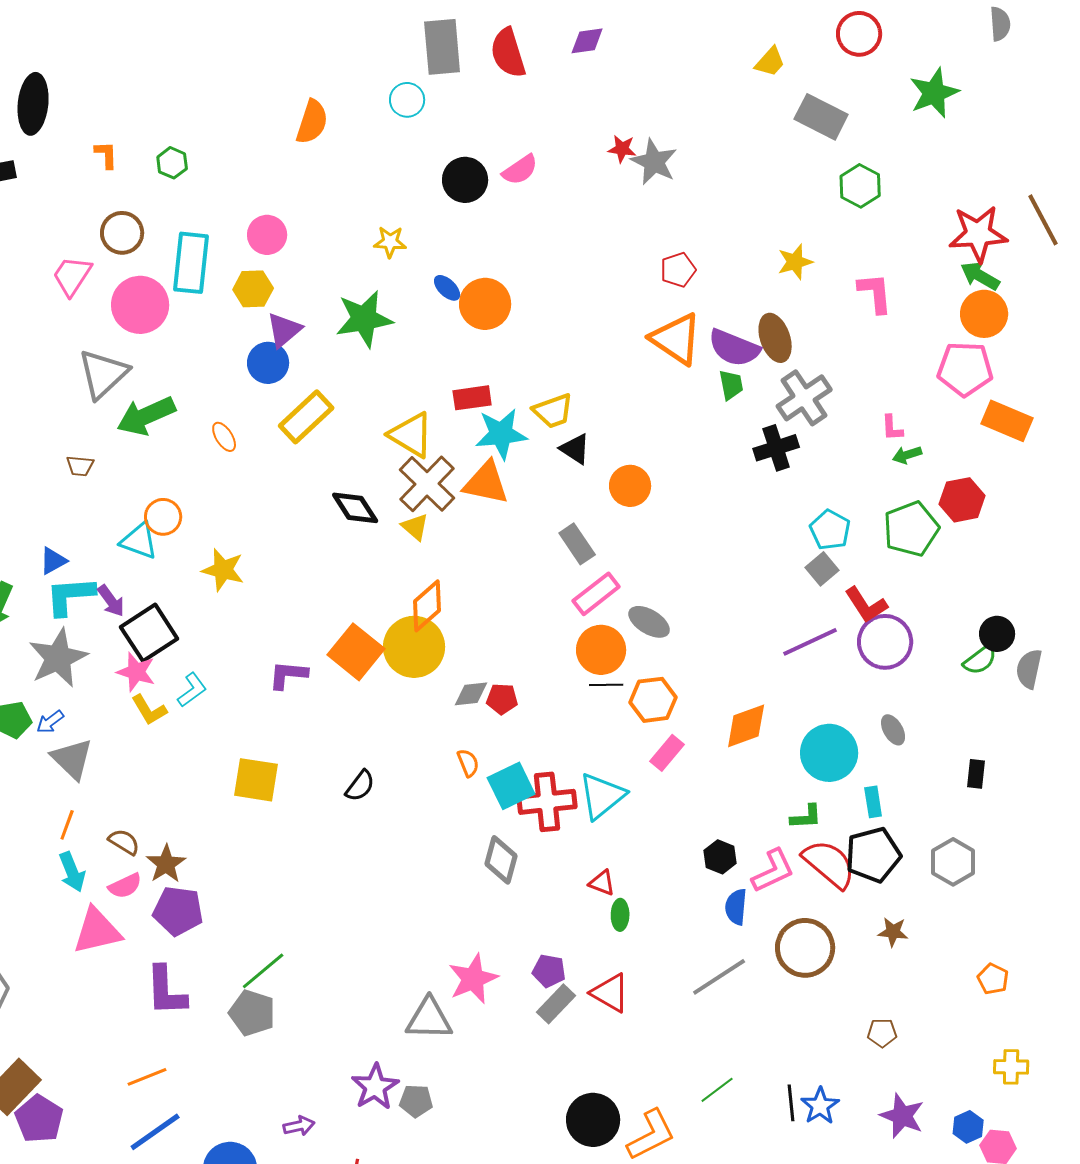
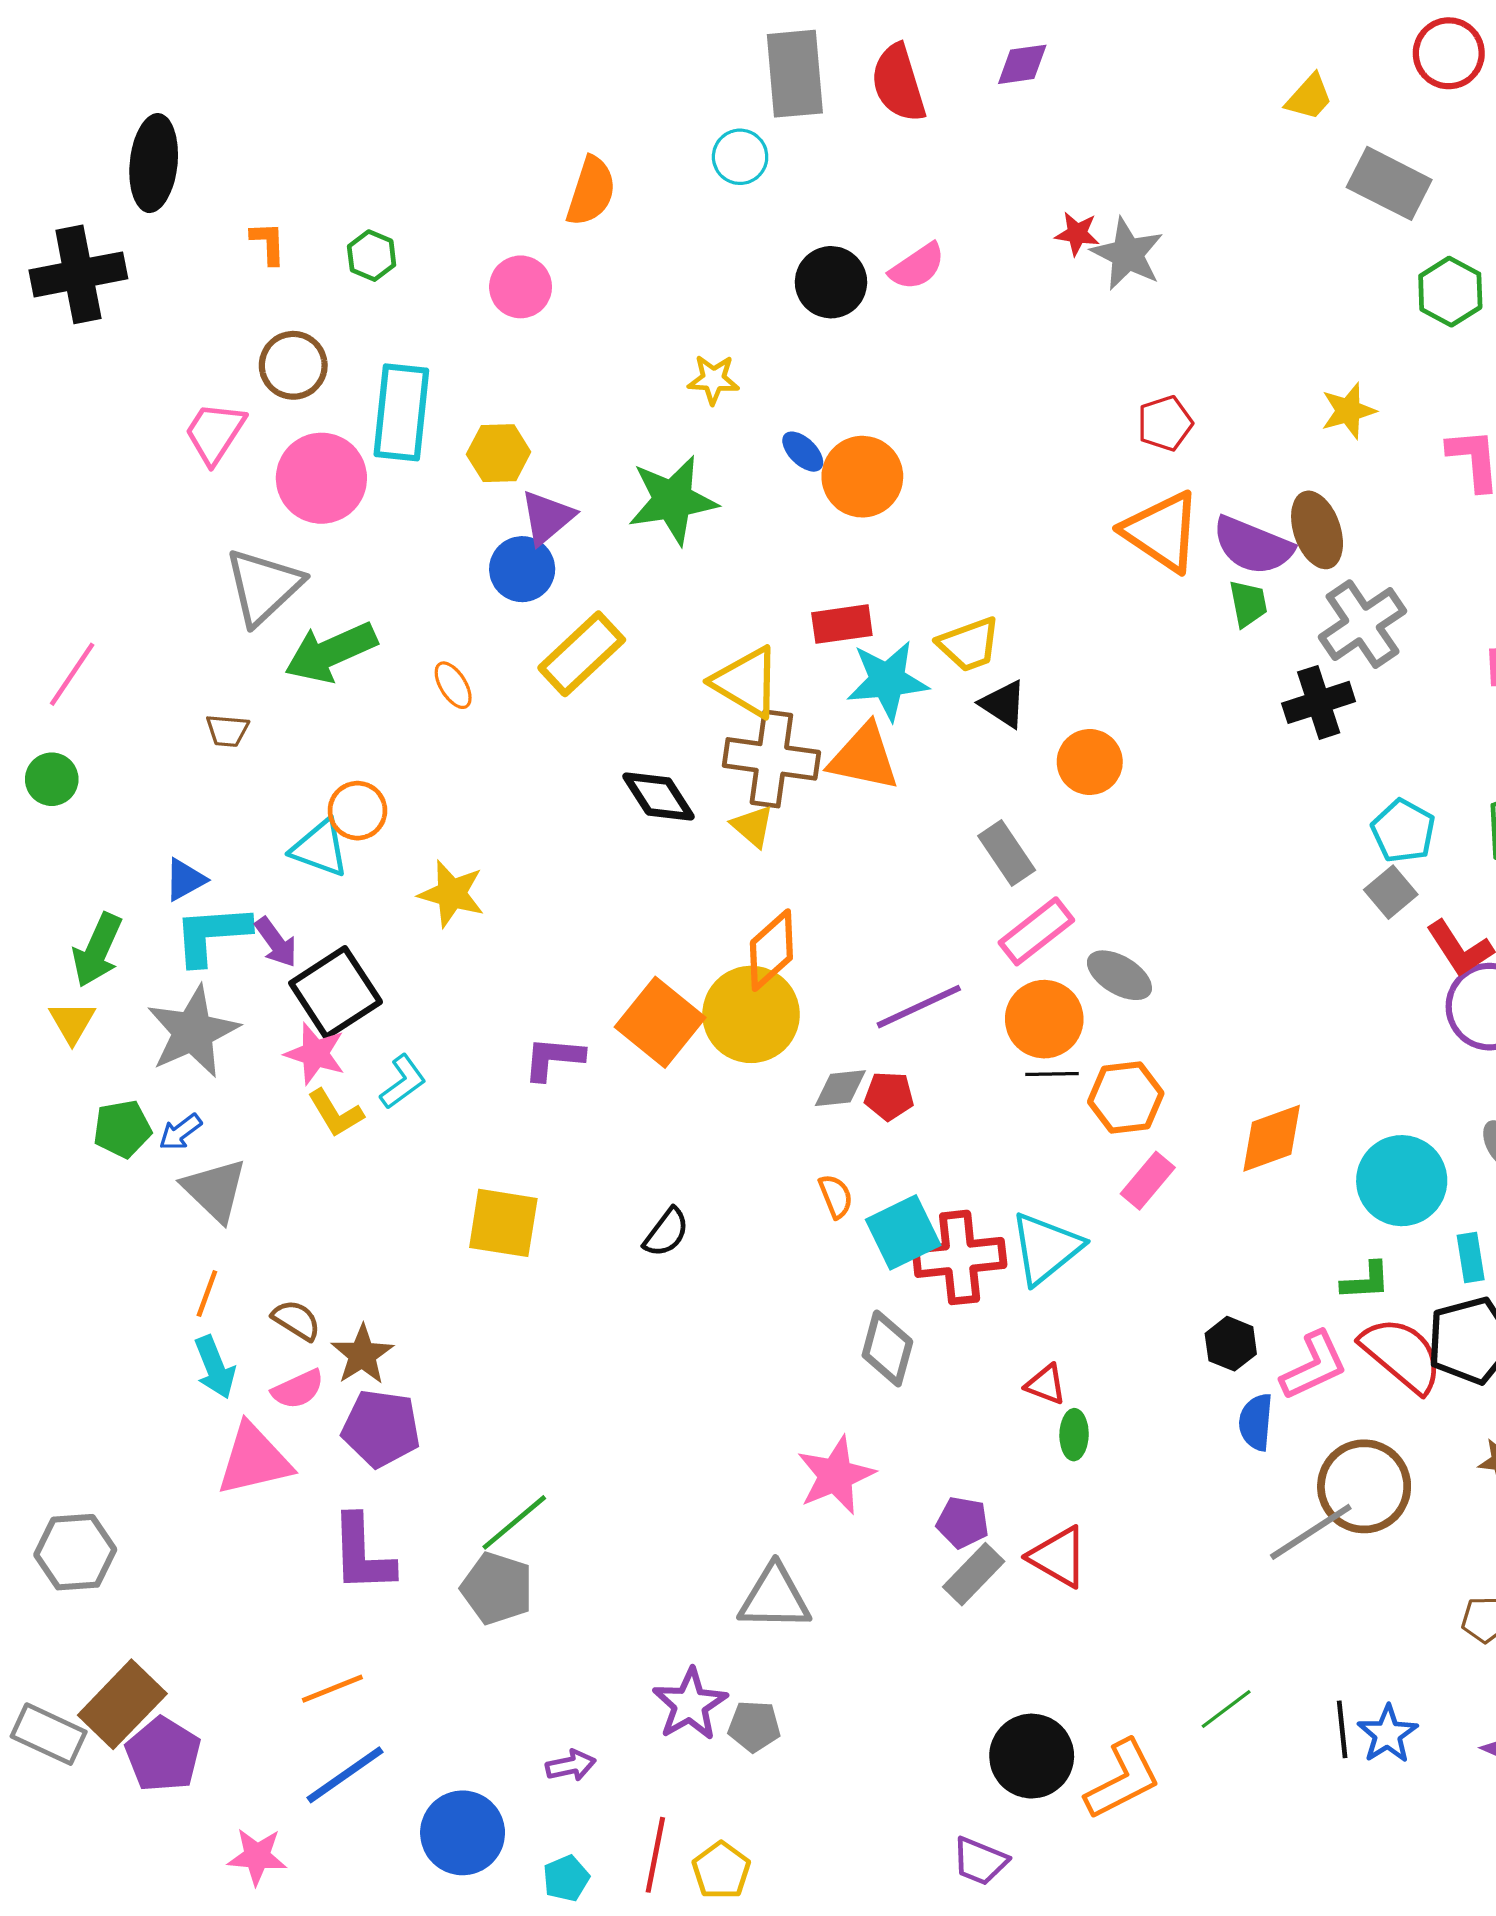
pink circle: (267, 235) -> (521, 287), moved
brown cross: (427, 484) -> (771, 759), turned -36
purple line: (810, 642) -> (919, 1007), moved
gray line: (719, 977) -> (1311, 1532), moved
pink star: (473, 979) -> (836, 1475), moved

